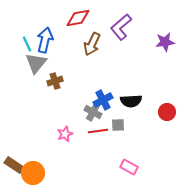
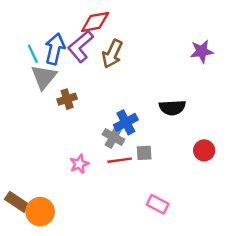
purple L-shape: (121, 27) -> (81, 46), moved
black semicircle: (131, 101) -> (172, 108), moved
red circle: (167, 112) -> (204, 150), moved

